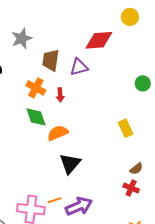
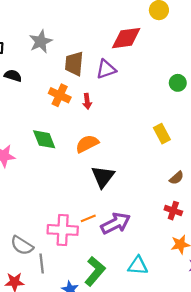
green diamond: (36, 117) -> (44, 139), moved
red cross: (131, 188) -> (173, 211), moved

